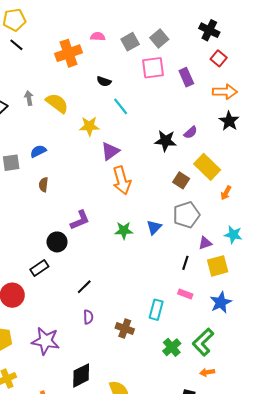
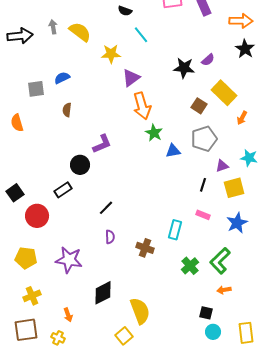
blue triangle: (154, 227) -> (173, 151), turned 35
green star: (124, 230) -> (154, 133), moved, turned 30

